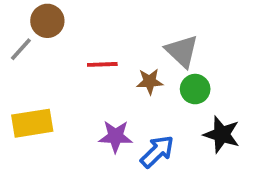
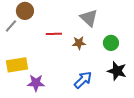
gray triangle: (182, 51) -> (89, 18), moved
green circle: (195, 89) -> (111, 43), moved
purple star: (116, 136) -> (36, 83), moved

